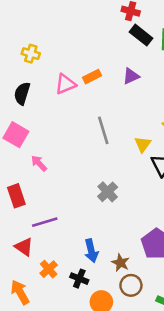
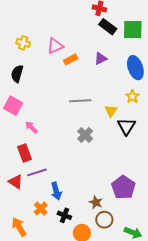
pink triangle: (65, 84) -> (55, 46), moved
gray line: (103, 130) -> (80, 101), turned -75
gray cross: (108, 192) -> (85, 135), moved
red rectangle: (16, 196) -> (25, 153), moved
red triangle: (24, 247) -> (16, 182), moved
blue arrow: (91, 251) -> (56, 191), moved

